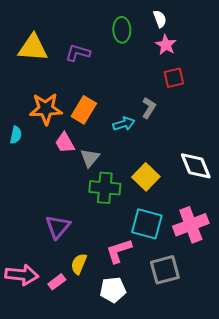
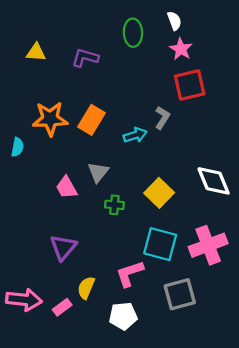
yellow triangle: (33, 48) -> (36, 52), size x0.6
red square: (174, 78) -> (190, 85), size x1.4
pink trapezoid: (65, 143) -> (66, 187), moved
green cross: (105, 188) -> (114, 205), size x0.6

